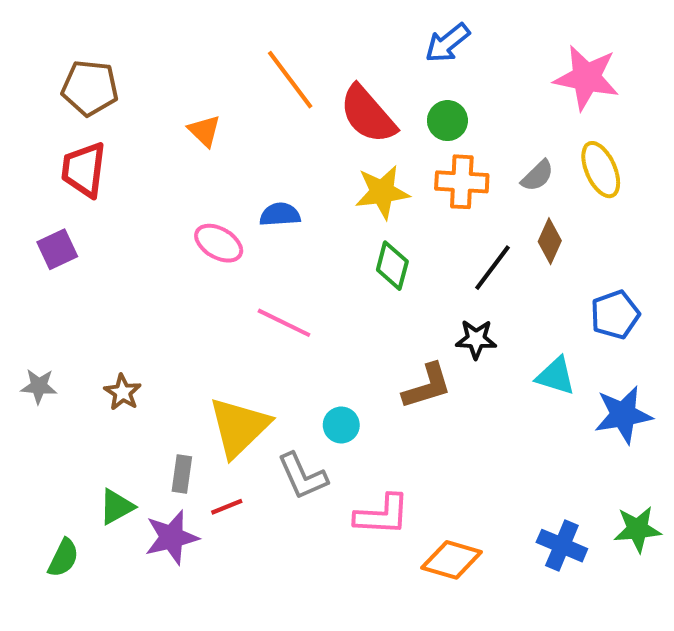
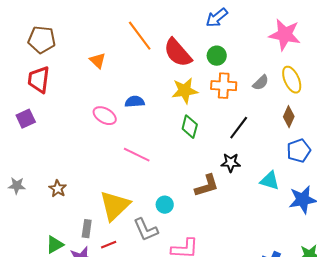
brown diamond: (550, 241) -> (289, 117), moved

